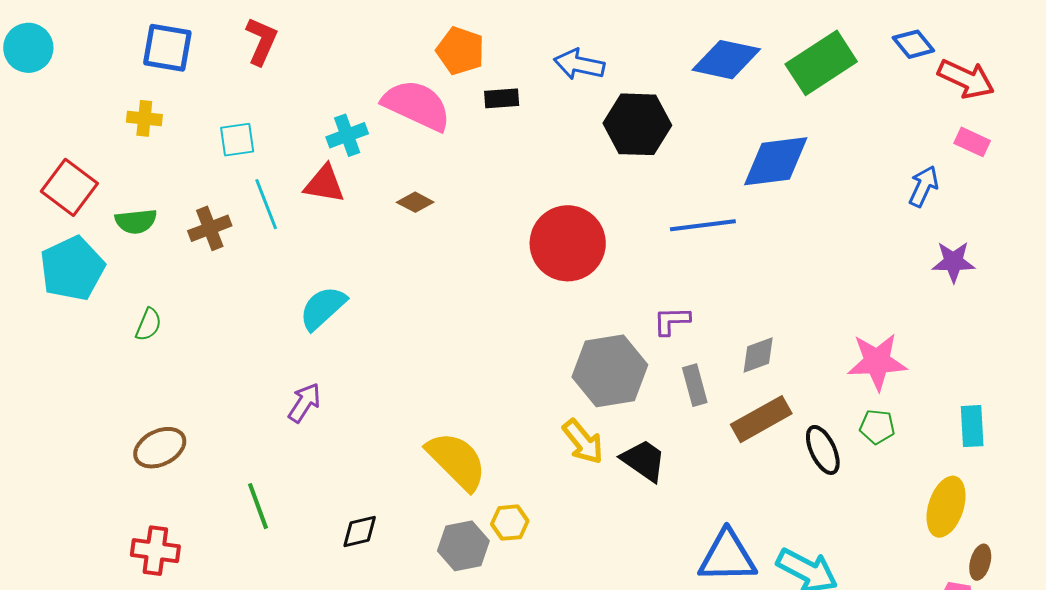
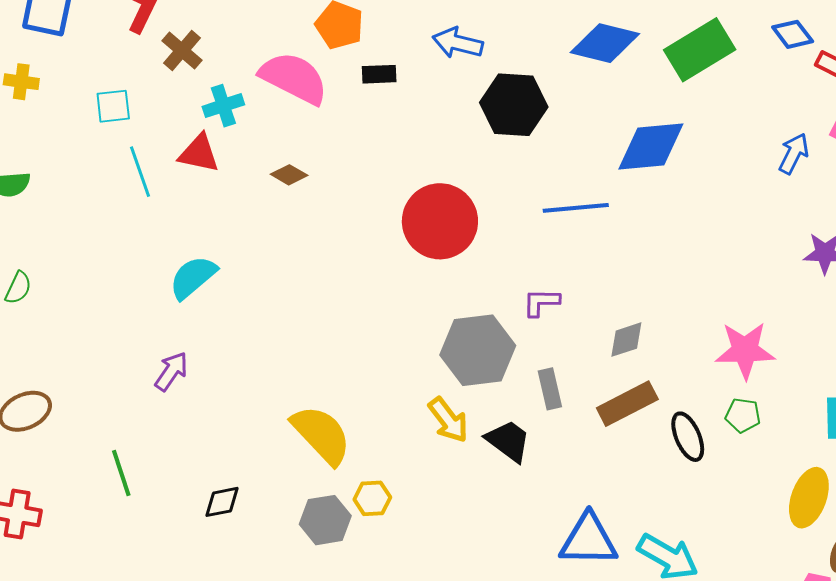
blue arrow: (923, 186) -> (794, 153), moved
brown cross: (210, 228) -> (182, 50), moved, turned -30
gray rectangle: (695, 385) -> (550, 389), moved

